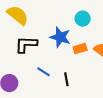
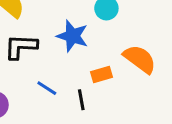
orange rectangle: (80, 49) -> (102, 75), moved

